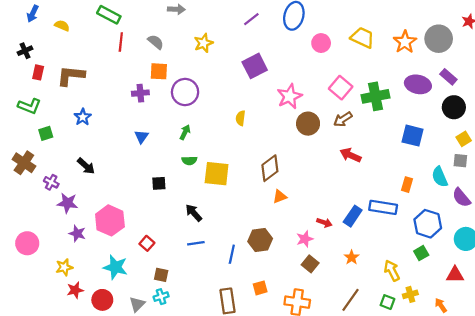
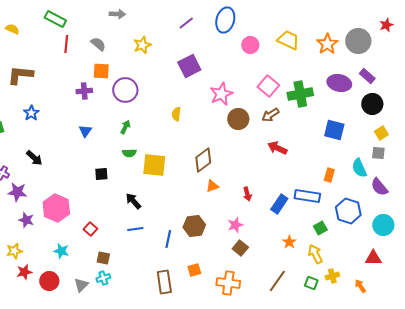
red arrow: (324, 223) -> (247, 194), moved, turned 56
green square: (421, 253) -> (320, 228), moved
orange star: (352, 257) -> (289, 242), moved
cyan star: (115, 267) -> (61, 251), size x0.7

